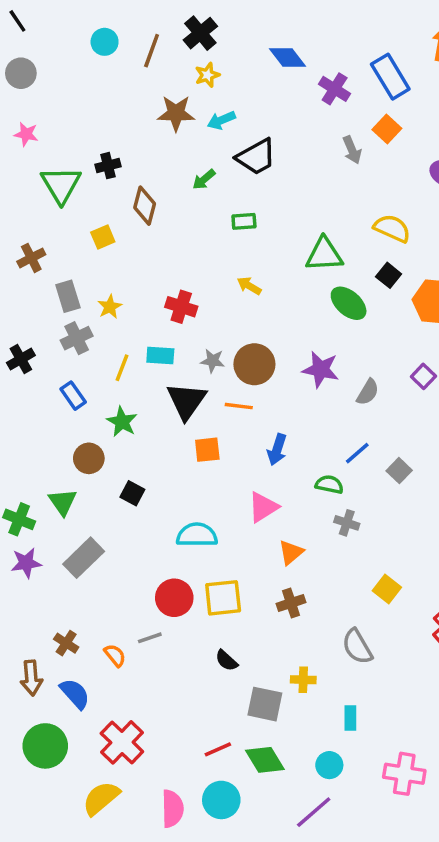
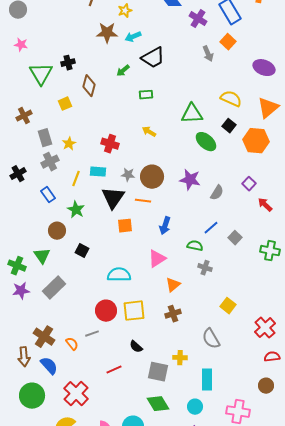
brown cross: (66, 643) -> (44, 337), size x1.5
cyan rectangle: (350, 718) -> (207, 380), size x1.5
red line: (218, 749) -> (114, 370), moved

